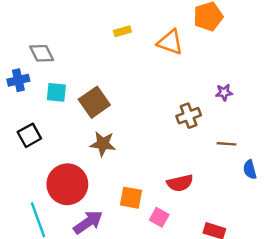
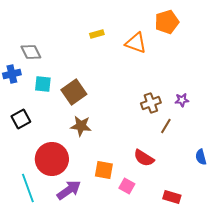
purple star: (224, 92) -> (182, 100), moved
brown line: (227, 144) -> (166, 126), moved, turned -63
blue semicircle: (250, 170) -> (201, 157), moved
red semicircle: (180, 183) -> (144, 158), turned 45

